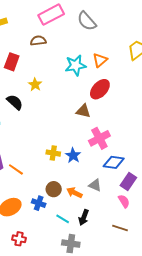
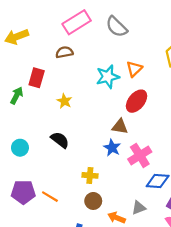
black semicircle: (15, 102) -> (60, 140), moved
blue star: (73, 155) -> (112, 148), moved
gray triangle: (95, 185) -> (139, 208), turned -40
brown circle: (54, 189) -> (93, 201), moved

